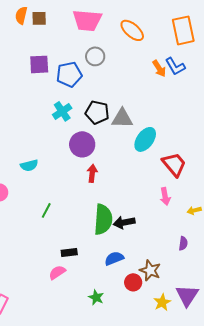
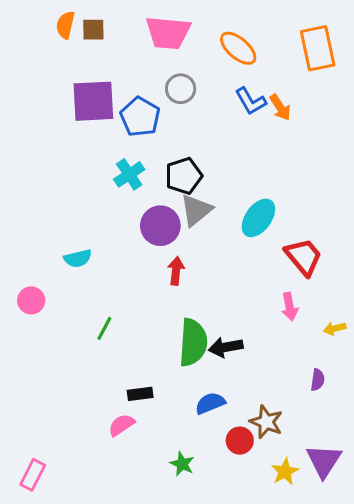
purple square: (39, 64) -> (93, 101), size x1.4
blue L-shape: (175, 66) -> (251, 101), moved
blue pentagon: (69, 74) -> (140, 117), turned -30
black pentagon: (97, 112) -> (184, 176), turned -30
gray triangle: (122, 118) -> (196, 210), moved, turned -40

